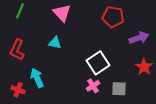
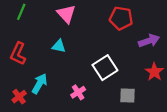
cyan arrow: (37, 78) -> (39, 84), turned 54
pink cross: (93, 86) -> (78, 92), moved
red cross: (18, 90) -> (19, 97), turned 32

